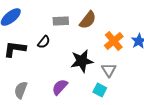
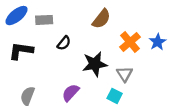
gray rectangle: (61, 21) -> (44, 20), moved
black semicircle: (44, 42) -> (64, 43), moved

